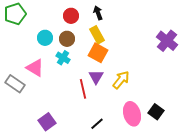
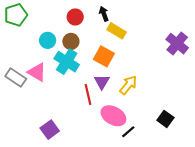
yellow rectangle: (97, 35) -> (117, 31), moved, turned -30
cyan cross: (63, 58) -> (67, 62), size x1.6
gray rectangle: (15, 84) -> (16, 78), moved
pink ellipse: (132, 114) -> (113, 116), moved, turned -45
black line: (97, 124) -> (128, 132), moved

